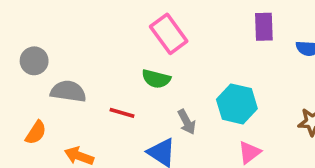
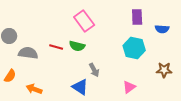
cyan hexagon: (237, 104) -> (134, 48), moved
red line: (122, 113) -> (56, 47), moved

